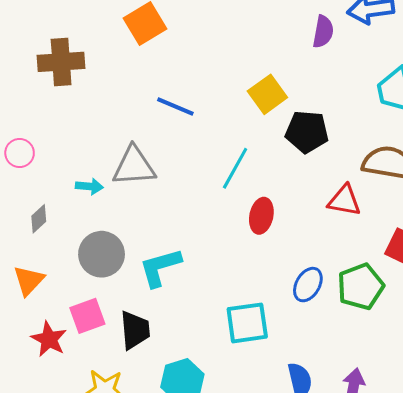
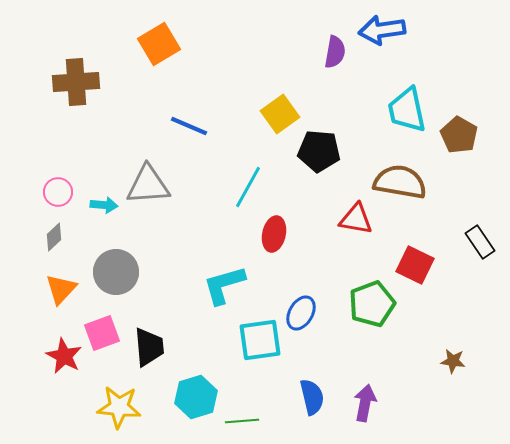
pink circle: (20, 153) -> (58, 192), moved
cyan L-shape: (160, 267) -> (224, 285), moved
orange triangle: (29, 280) -> (61, 289), moved
blue ellipse: (308, 285) -> (301, 313), moved

